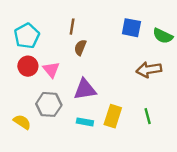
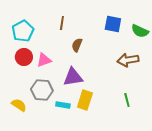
brown semicircle: (80, 48) -> (77, 45), moved
pink triangle: (51, 70) -> (44, 60), turned 49
yellow rectangle: (113, 116) -> (85, 100), moved
cyan rectangle: (85, 122) -> (63, 105), moved

